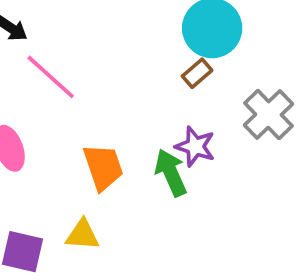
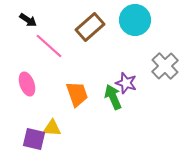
brown rectangle: (197, 73) -> (90, 27), moved, size x1.8
yellow triangle: (83, 235) -> (52, 128), moved

